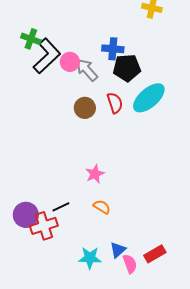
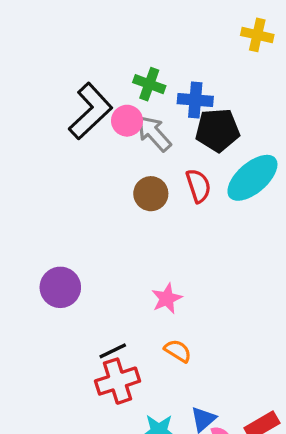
green cross: (31, 39) -> (149, 84), moved
purple circle: (26, 215) -> (60, 287), moved
red cross: (44, 226) -> (117, 381), moved

